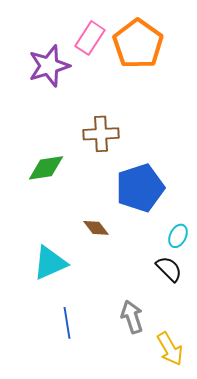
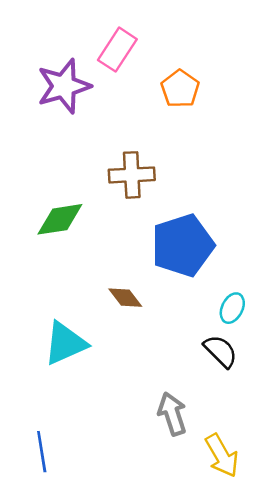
orange pentagon: (138, 44) -> (180, 89), moved, size x0.6
blue line: (67, 323) -> (42, 452), moved

